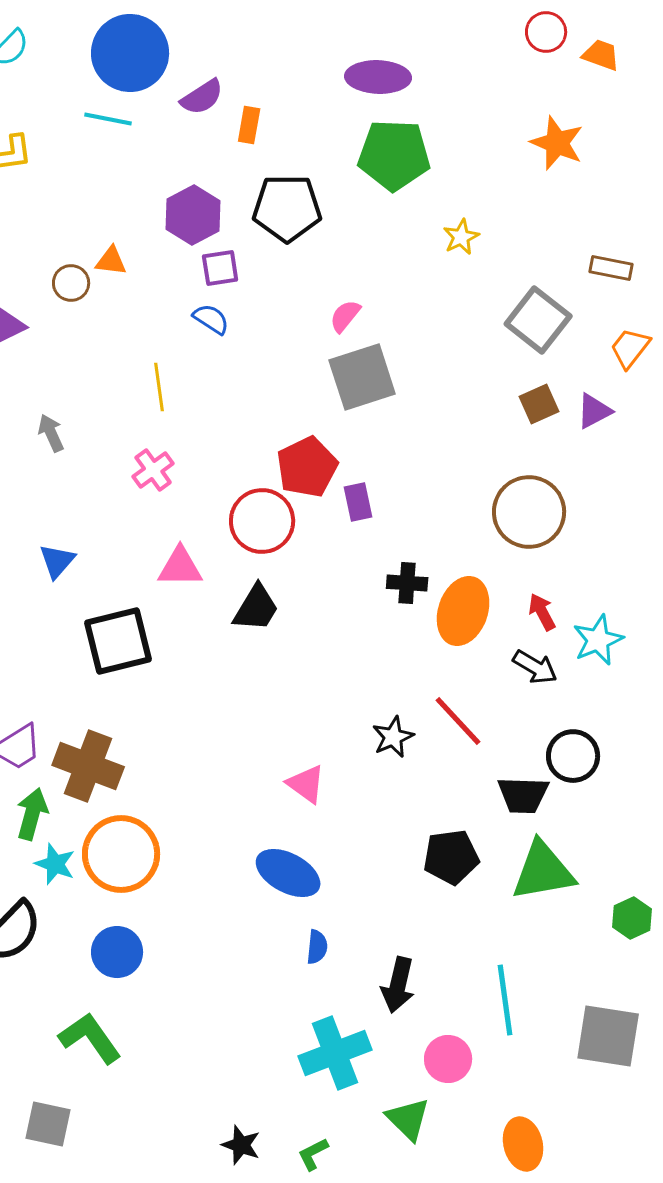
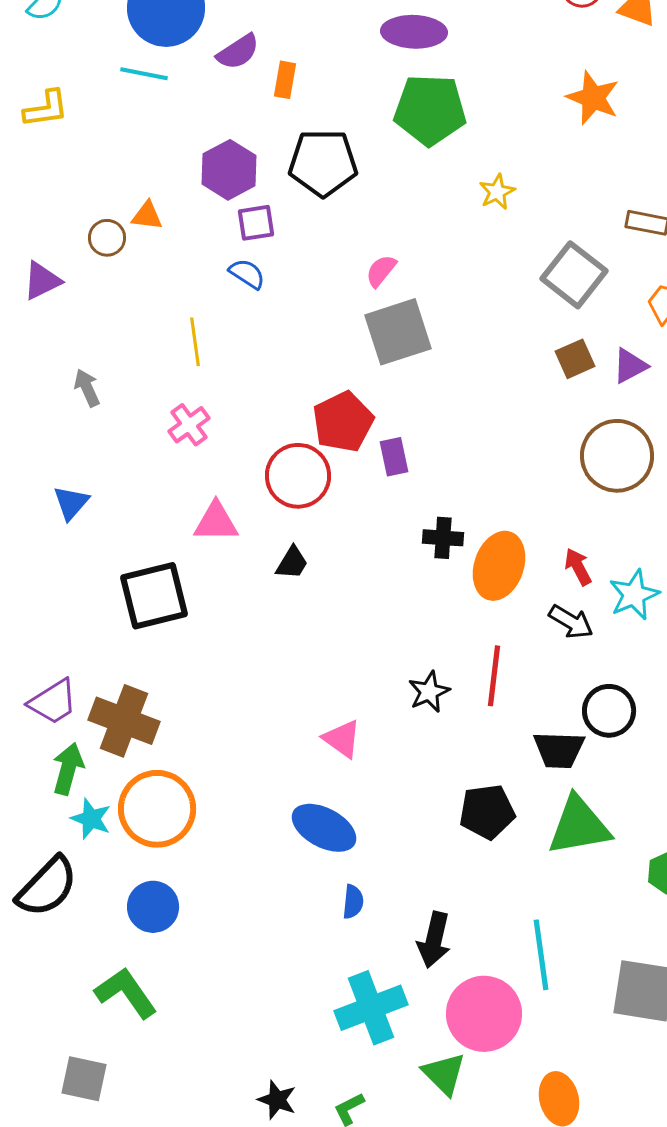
brown circle: (529, 512) -> (617, 456), moved
blue triangle: (57, 561) -> (71, 503), moved
black trapezoid: (256, 608) -> (292, 563), size x0.7
red line: (458, 721) -> (494, 676), turned 50
pink circle: (448, 1059) -> (484, 1014), size x1.6

